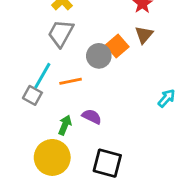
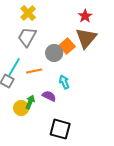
brown triangle: (144, 35) -> (86, 38), size x1.6
cyan arrow: (167, 98) -> (64, 82), moved, turned -64
yellow circle: (52, 157) -> (21, 108), moved, size x0.6

